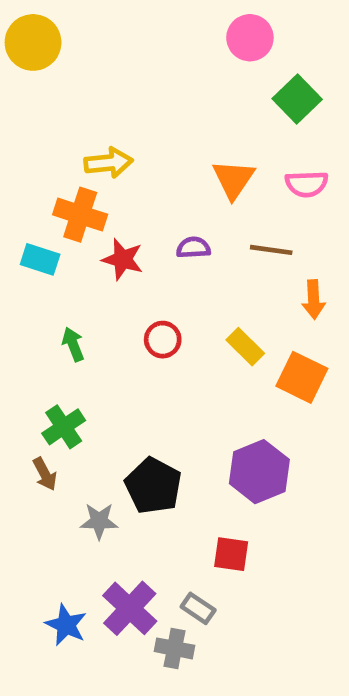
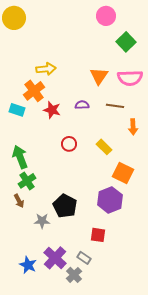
pink semicircle: (307, 184) -> (130, 78), size x1.4
orange cross: (80, 215) -> (34, 91), turned 35
green arrow: (73, 344) -> (20, 157), moved, size x1.6
orange square: (302, 377) -> (123, 173), moved
gray cross: (174, 648) -> (74, 275), turned 35

